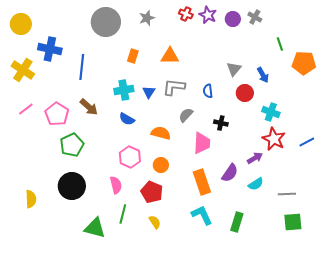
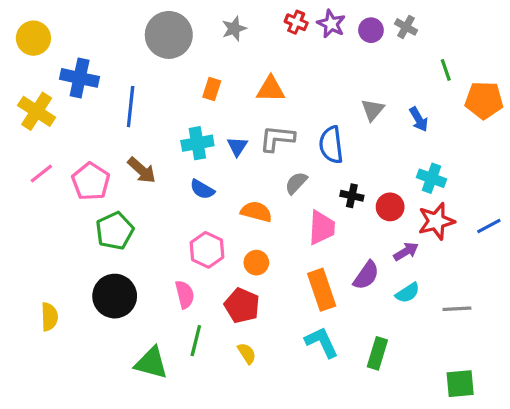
blue semicircle: (208, 91) -> (331, 145), size x1.6
red circle: (245, 93) -> (390, 207), moved
red star: (274, 139) -> (436, 221), turned 30
green square: (293, 222) -> (460, 384), moved

